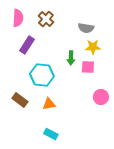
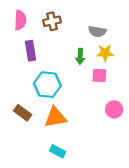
brown cross: (46, 19) -> (52, 21), turned 35
purple rectangle: (27, 45) -> (31, 51), turned -42
green arrow: (71, 58) -> (80, 56), moved
orange triangle: (49, 104) -> (55, 117), size x1.5

